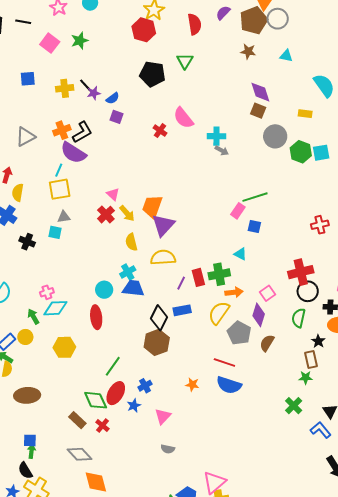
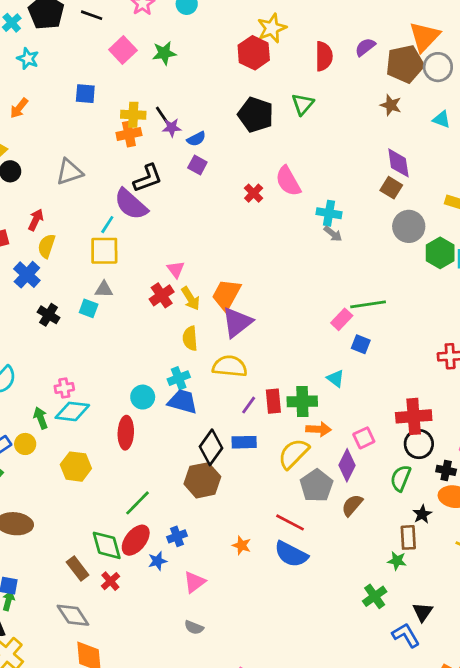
orange cross: (62, 130) -> (129, 134), moved

